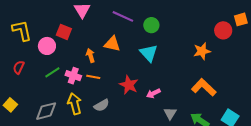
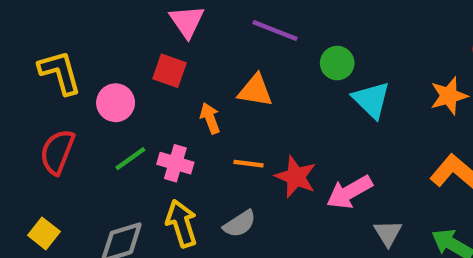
green circle: (151, 25) -> (337, 63), moved
red square: (64, 32) -> (169, 71), moved
cyan triangle: (149, 53) -> (371, 100), moved
red semicircle: (19, 67) -> (57, 152), size x1.5
orange line: (93, 77) -> (249, 164), moved
pink arrow: (153, 93) -> (349, 192), size x1.5

